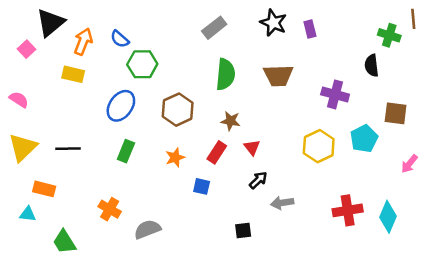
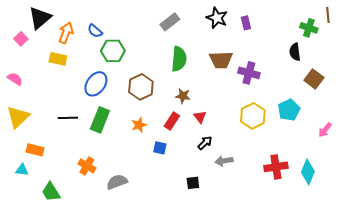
purple cross: (335, 94) -> (249, 73), moved
brown square: (396, 113) -> (314, 79), moved, turned 30
black line: (68, 149) -> (68, 118), moved
green rectangle: (126, 151) -> (100, 120), size x1.4

